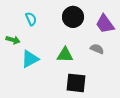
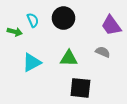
black circle: (73, 17) -> (64, 18), moved
green arrow: (13, 40) -> (15, 32), moved

